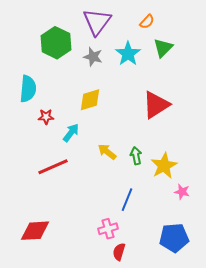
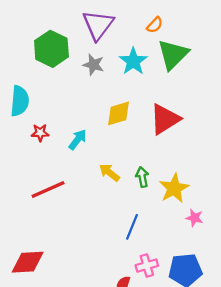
green triangle: (163, 48) -> (173, 54), size x1.4
yellow diamond: (90, 100) -> (118, 113), moved
cyan arrow: (71, 133) -> (78, 140), moved
pink cross: (108, 229) -> (147, 266), moved

